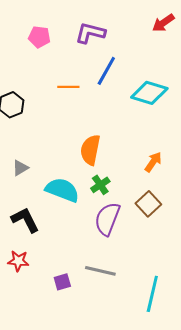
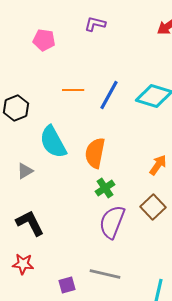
purple L-shape: (90, 33) -> (95, 24), moved, size x0.7
blue line: (106, 71) -> (109, 95), moved
cyan semicircle: (62, 190) -> (53, 142), moved, turned -140

